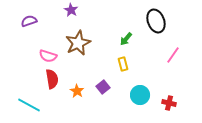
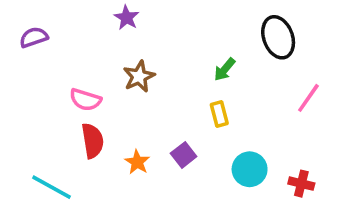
purple semicircle: (29, 21) -> (34, 37), moved
brown star: (78, 43) -> (139, 77), size x0.7

